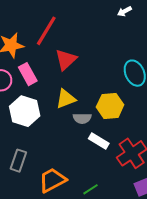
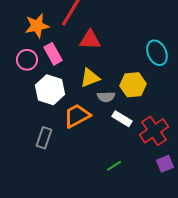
red triangle: (66, 60) -> (90, 40), turned 45
orange trapezoid: (52, 180) -> (77, 116), moved

